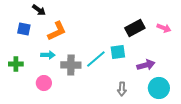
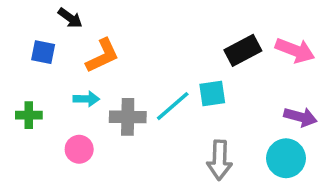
pink arrow: (164, 28) -> (295, 50), size x1.5
purple arrow: (146, 65) -> (300, 117), moved, turned 30
gray arrow: (122, 89) -> (219, 160), size x1.5

